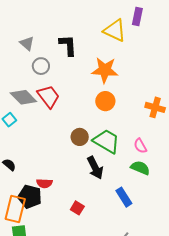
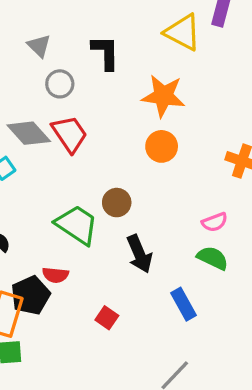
green trapezoid: (106, 141) -> (77, 225), moved
pink semicircle: (140, 146) -> (215, 222), turned -84
black pentagon: (30, 197) -> (30, 295), turned 30

